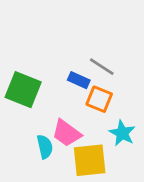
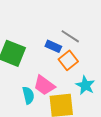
orange square: (99, 99) -> (68, 60), turned 30

